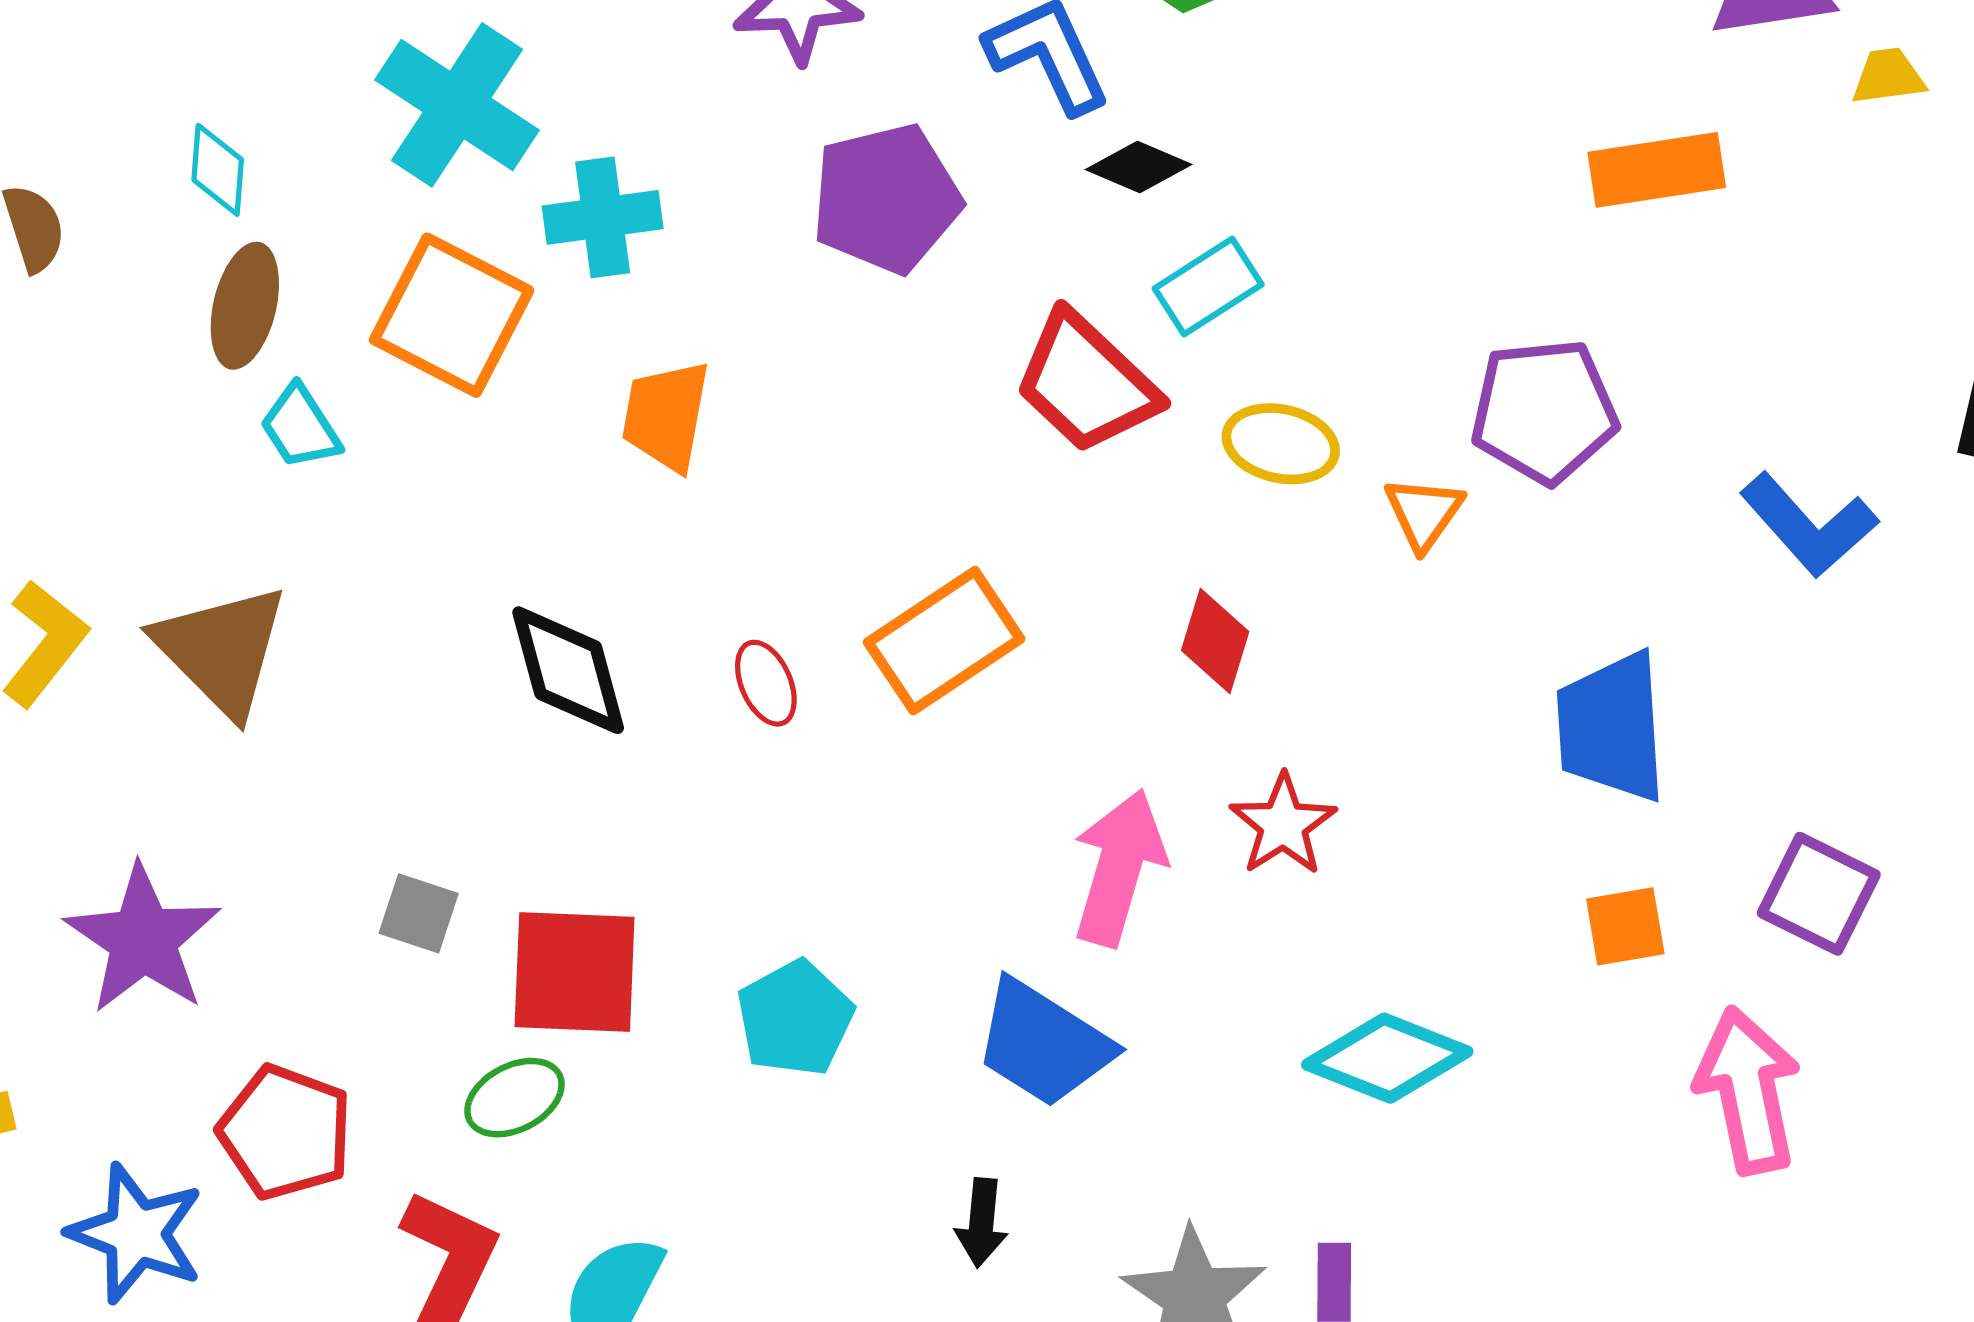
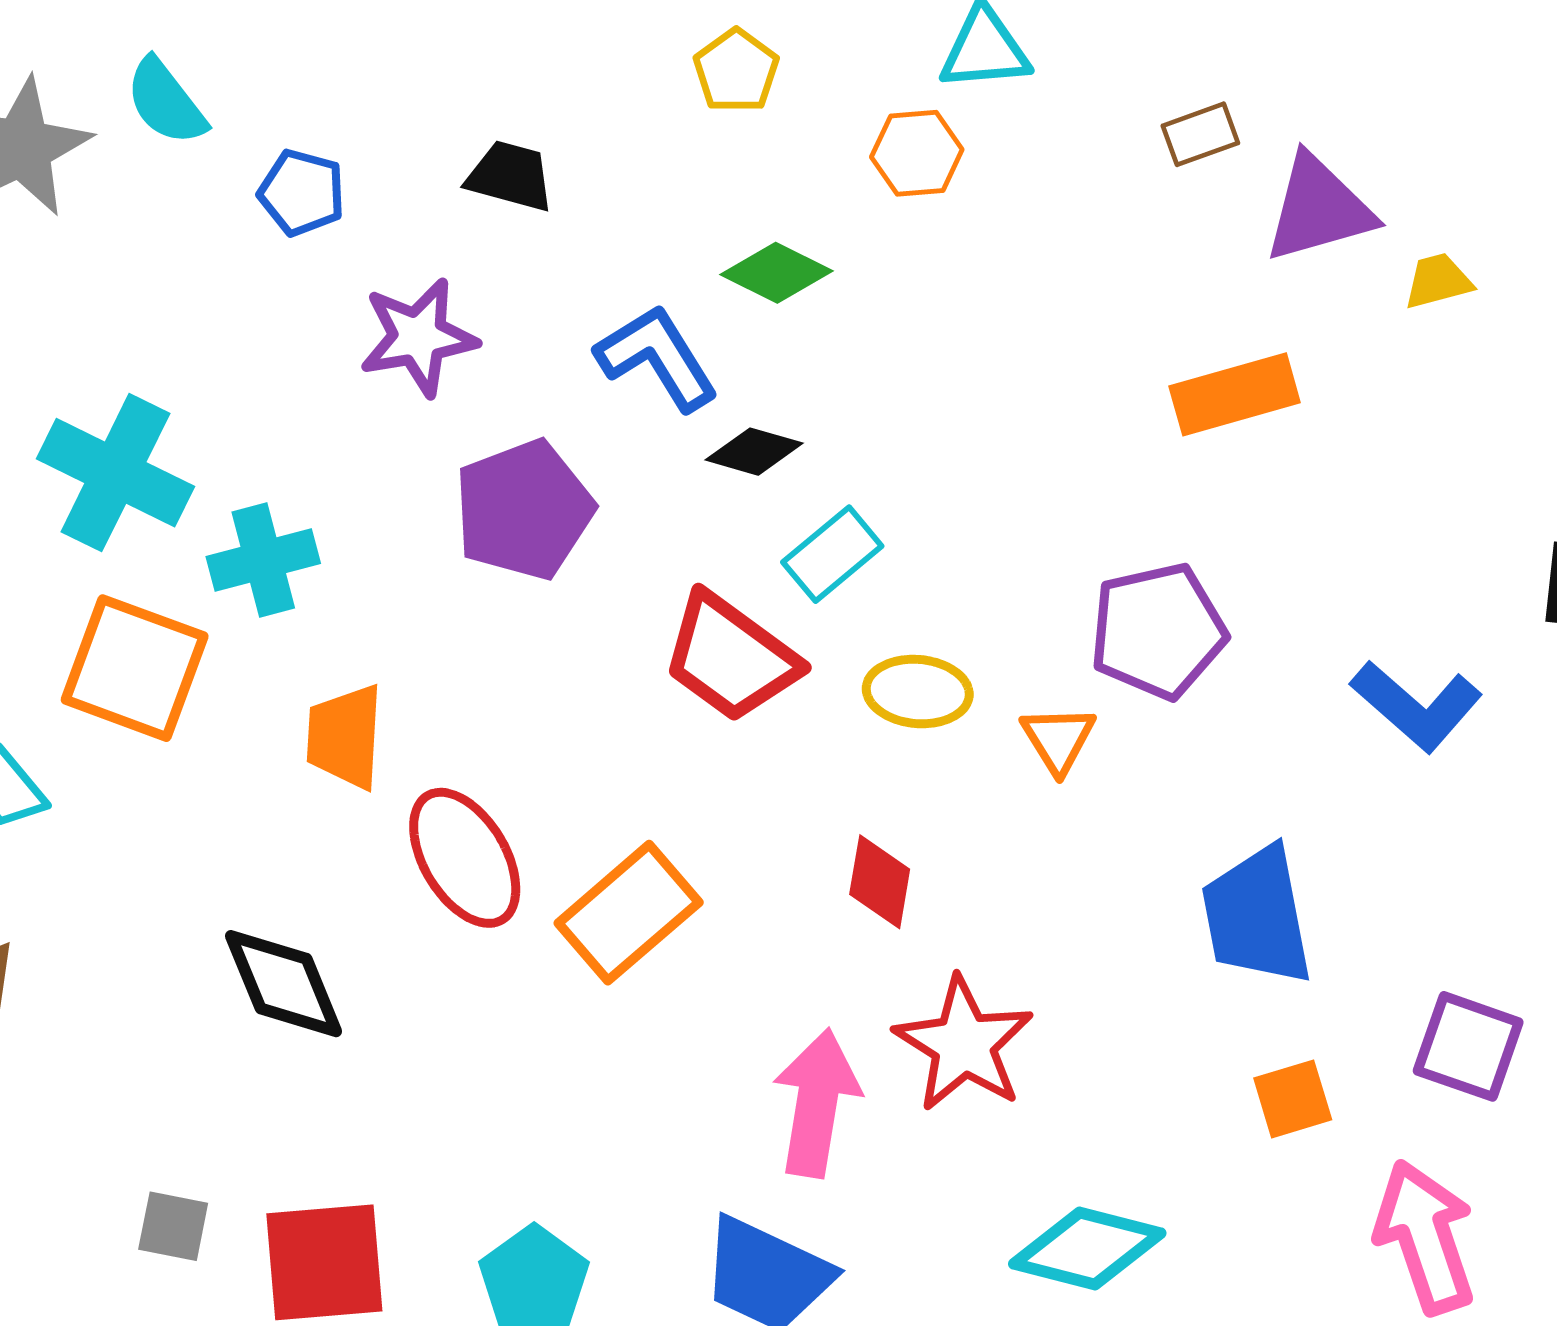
red ellipse: (766, 683) -> (465, 858), moved, size x1.8
red star: (1283, 825) -> (964, 1044), size x1.4

